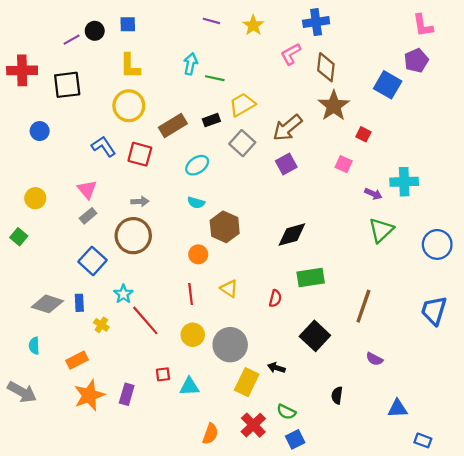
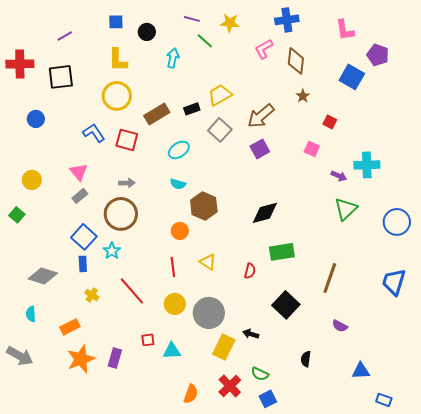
yellow star: (253, 25) -> (230, 23), turned -30
pink L-shape: (423, 25) -> (345, 30), moved
black circle: (95, 31) -> (147, 32), moved
purple pentagon: (416, 61) -> (378, 55), turned -30
green line: (215, 78) -> (205, 41), moved, turned 30
brown star: (334, 106) -> (303, 96), size x0.5
cyan star: (123, 294) -> (112, 251), moved
blue rectangle: (79, 303) -> (83, 264), moved

